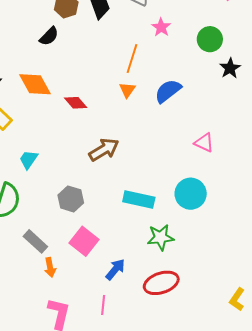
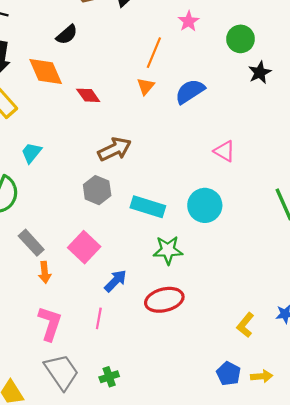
black semicircle: (49, 36) -> (67, 35), moved
gray hexagon: (71, 199) -> (97, 190), moved

